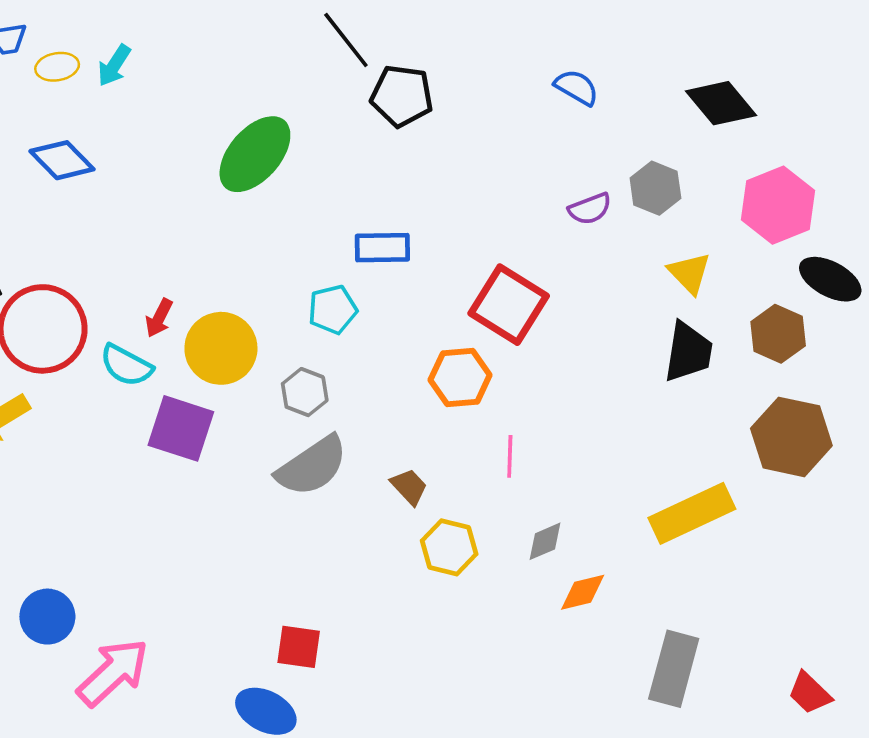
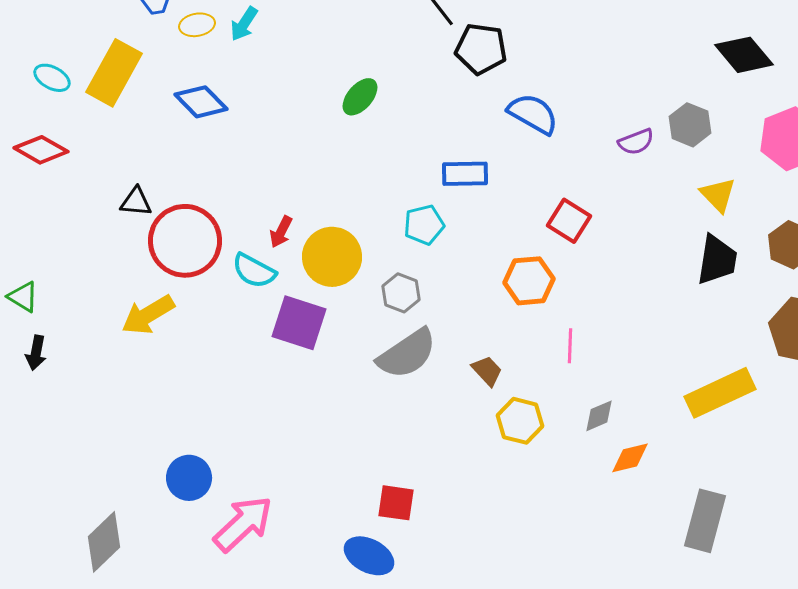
blue semicircle: (577, 87) -> (533, 114), moved, size x1.4
green ellipse: (255, 154) -> (360, 97), size x0.6
red square: (509, 305) -> (569, 221), size x0.7

